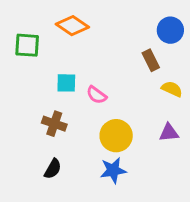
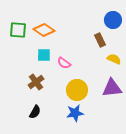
orange diamond: (72, 26) -> (44, 30), moved
brown cross: (54, 124) -> (36, 82), turned 35
purple triangle: (169, 133) -> (112, 88), size x1.5

